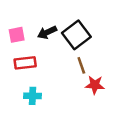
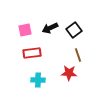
black square: (76, 35) -> (74, 30), size x0.7
red star: (95, 85) -> (69, 73), moved

